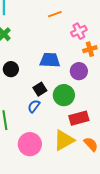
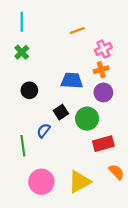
orange cross: (90, 49) -> (101, 70), moved
blue semicircle: (34, 106) -> (44, 131), moved
yellow triangle: (64, 140) -> (79, 182), moved
pink circle: (30, 144) -> (41, 182), moved

